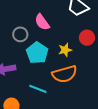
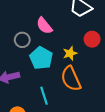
orange semicircle: (65, 74) -> (71, 79), turned 85
cyan line: (38, 89) -> (44, 96), turned 54

